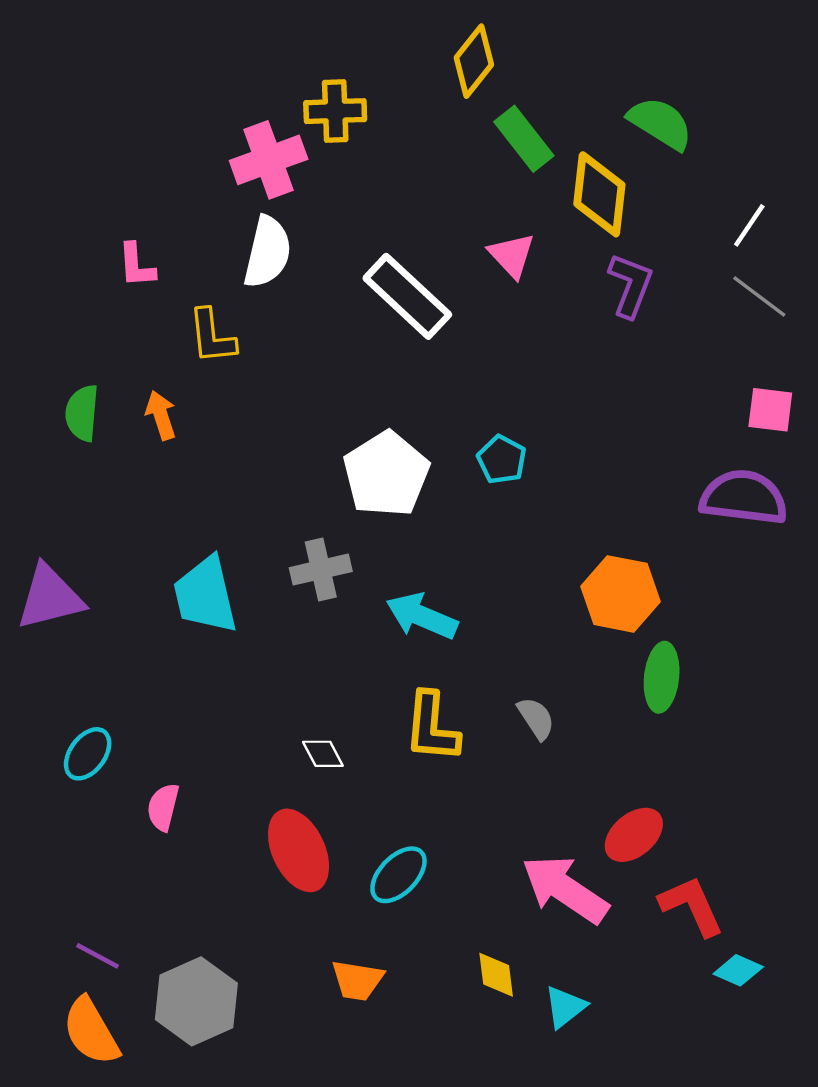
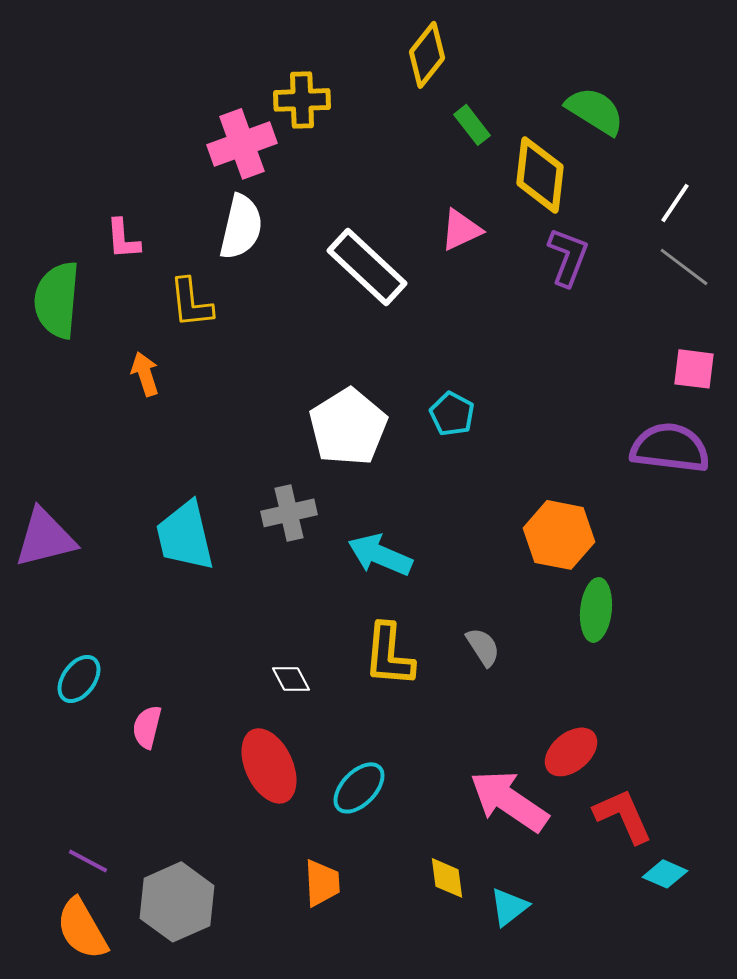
green rectangle: (524, 139) -> (472, 125), size x0.7
pink triangle: (512, 255) -> (461, 230), turned 48
green semicircle: (82, 413) -> (57, 300), moved, size x1.5
orange trapezoid: (357, 980) -> (322, 883), turned -102

